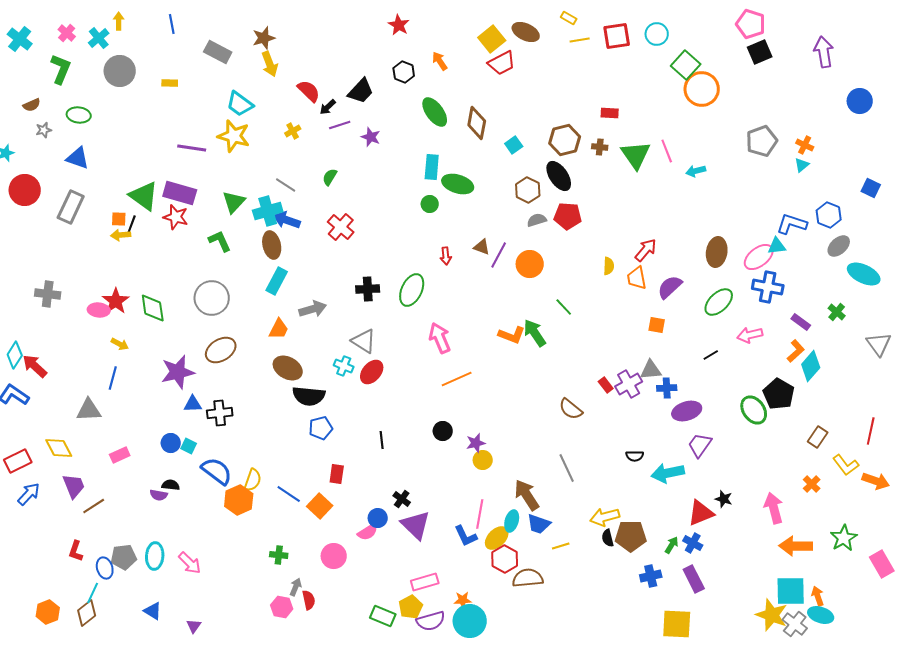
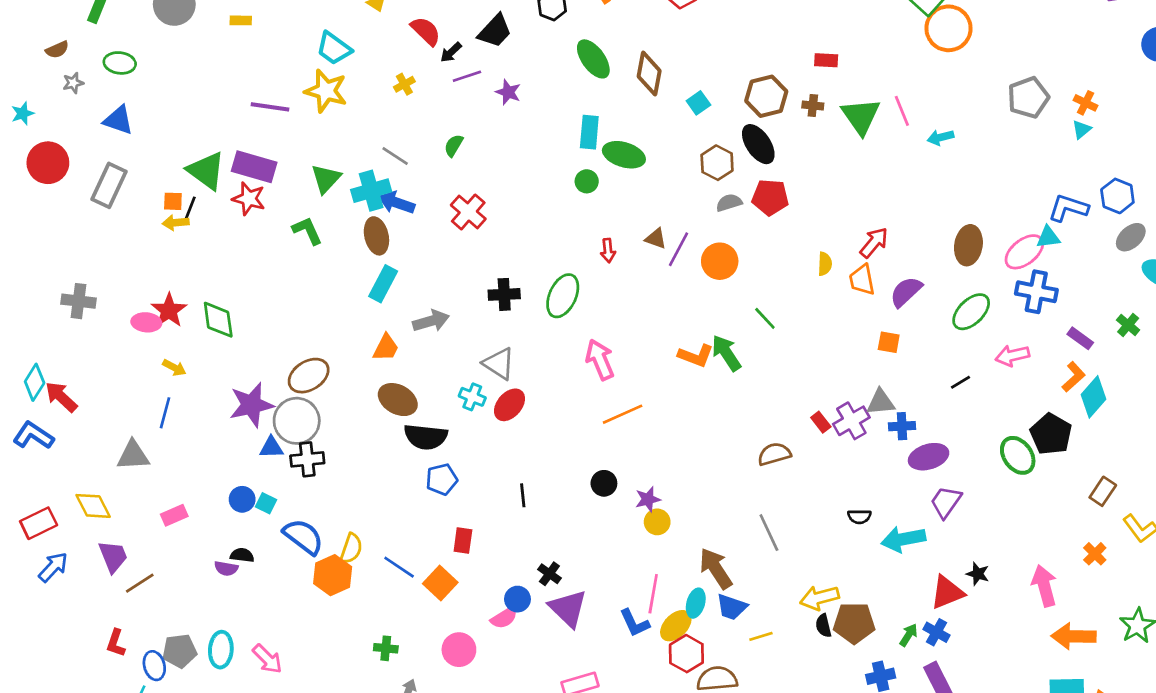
gray circle: (212, 298) -> (297, 421), moved
brown semicircle: (571, 409) -> (774, 454), turned 125

